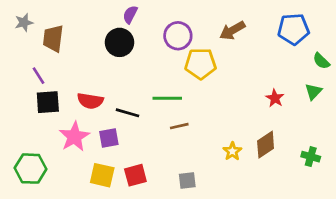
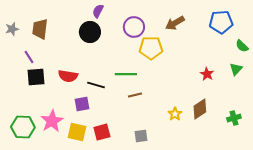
gray star: (24, 22) -> (12, 29), moved
pink star: (74, 137) -> (52, 121), moved
green cross: (311, 157) -> (234, 118), turned -32

